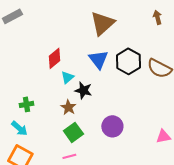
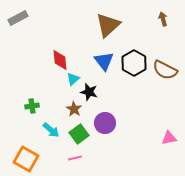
red diamond: (54, 58) -> (60, 60), turned -55
purple circle: (112, 126) -> (105, 123), moved
cyan arrow: (19, 128) -> (51, 130), moved

